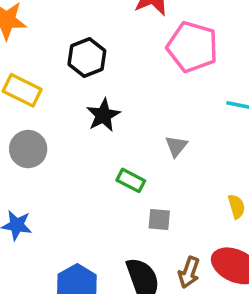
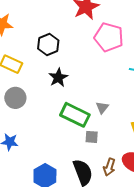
gray triangle: (176, 146) -> (102, 108), moved
green rectangle: (131, 180) -> (75, 115), size x1.8

